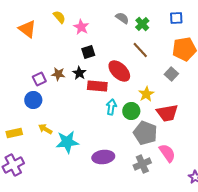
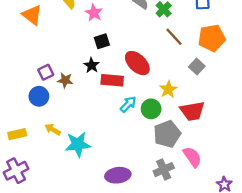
brown line: (140, 50) -> (174, 37), moved
brown star: (58, 74) -> (65, 80), moved
cyan arrow: (111, 107) -> (128, 104), turned 35
gray pentagon: (145, 133) -> (167, 134), turned 30
purple ellipse: (103, 157) -> (118, 175), moved

